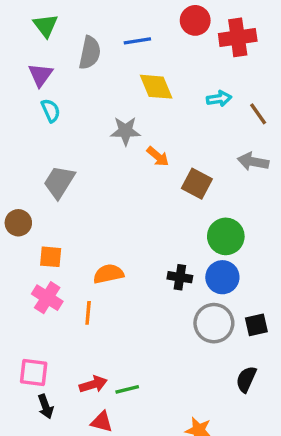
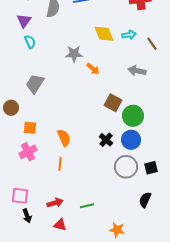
yellow diamond: (156, 87) -> (104, 34), moved
gray arrow: (253, 162) -> (137, 71), moved
brown square: (197, 184) -> (113, 103), moved
orange semicircle: (108, 274) -> (64, 138), turned 78
black cross: (180, 277) -> (106, 140), turned 32
pink cross: (47, 298) -> (28, 152), turned 30
orange line: (88, 313) -> (60, 164), moved
green line: (127, 389) -> (87, 206), moved

